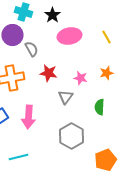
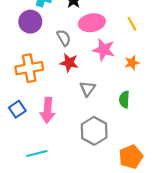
gray semicircle: (31, 49) -> (64, 38), moved
pink star: (80, 78) -> (104, 50), moved, size x1.5

